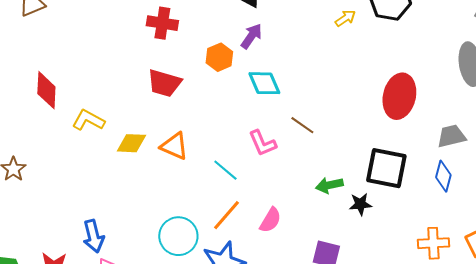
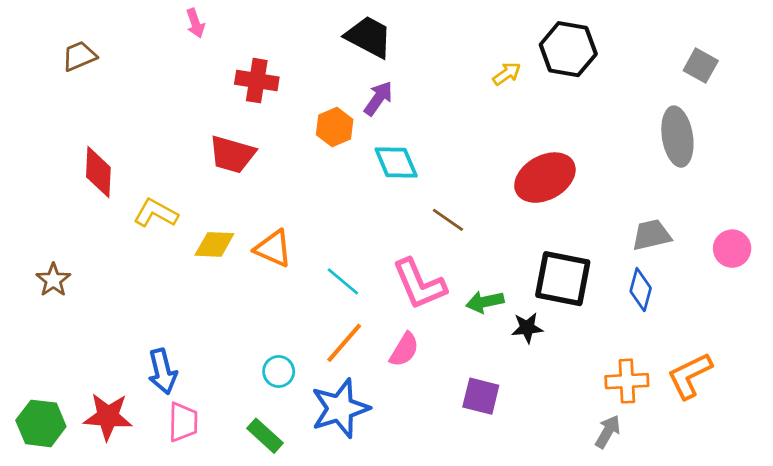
red trapezoid: (164, 83) -> (232, 154), moved
red ellipse: (399, 96) -> (545, 178), moved, turned 48
pink L-shape: (262, 143) -> (419, 284), moved, size x1.4
cyan circle: (178, 236) -> (279, 371), size x0.6

